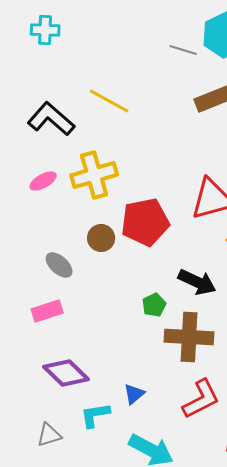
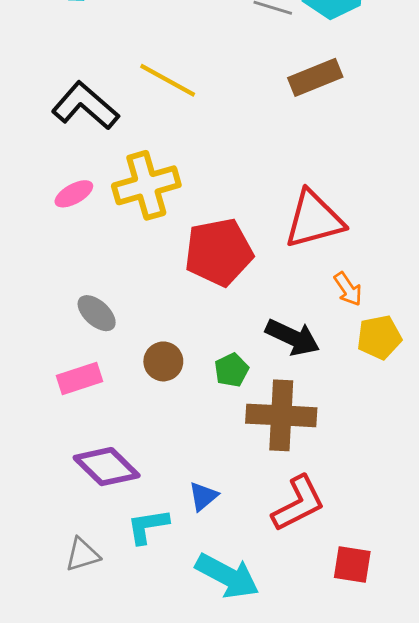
brown circle: (101, 238) -> (163, 361), moved

